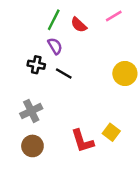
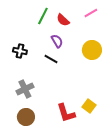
purple semicircle: (55, 46) -> (57, 41), moved
black cross: (36, 65) -> (20, 51), moved
yellow circle: (125, 74) -> (92, 50), moved

